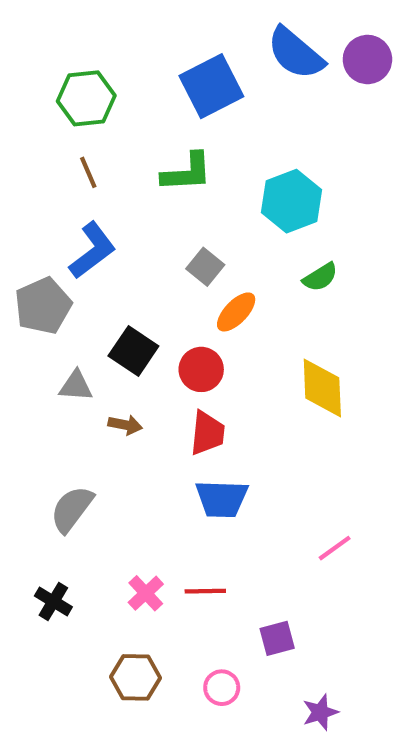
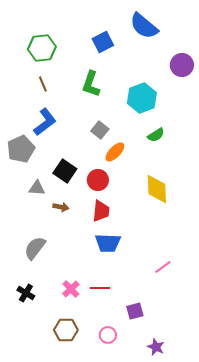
purple circle: (367, 59) -> (182, 65), moved
blue square: (211, 86) -> (103, 42), size x0.7
green L-shape: (187, 172) -> (91, 84), turned 112
purple star: (320, 712) -> (156, 347), turned -30

